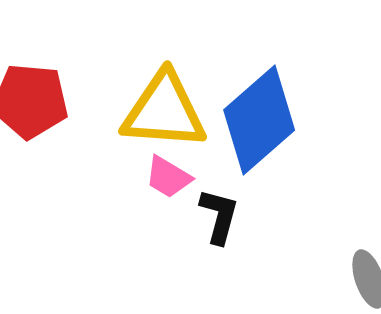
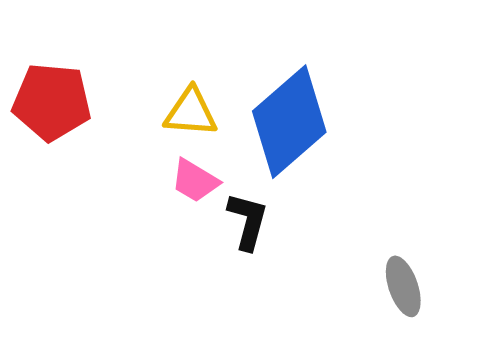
yellow triangle: (164, 111) -> (191, 112), size x0.6

